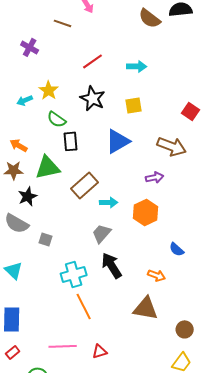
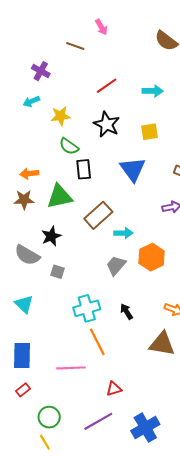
yellow star: (49, 90) -> (61, 116), turned 30
cyan arrow: (25, 100) -> (31, 101), moved
blue triangle: (118, 141) -> (133, 169), turned -36
orange arrow: (19, 145) -> (29, 174), turned -36
black star: (28, 196) -> (51, 236), moved
orange hexagon: (146, 212) -> (152, 257), moved
black arrow: (112, 265) -> (126, 311), moved, size x0.6
pink line: (63, 346) -> (71, 368), moved

